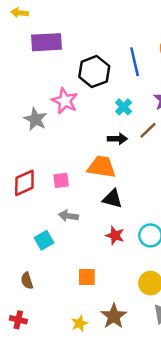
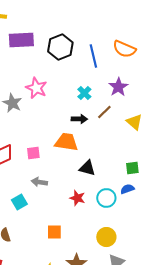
black hexagon: (94, 72) -> (60, 47), moved
black triangle: (113, 199) -> (87, 168), moved

